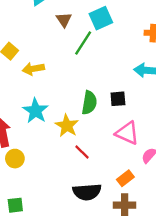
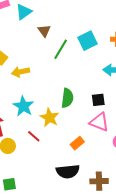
cyan square: (101, 18) -> (87, 41), moved
black square: (118, 99) -> (98, 100), moved
red line: (82, 152) -> (34, 136), moved
orange rectangle: (125, 178) -> (77, 143), moved

